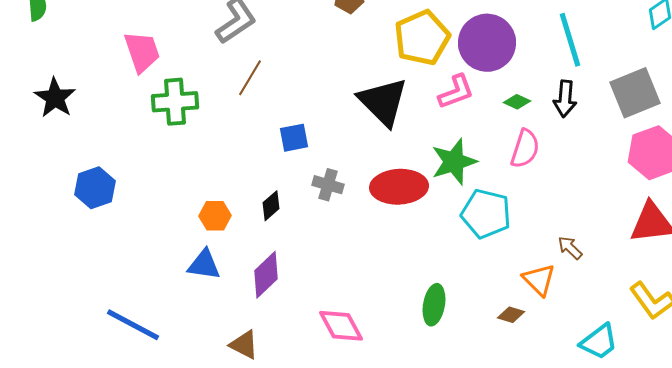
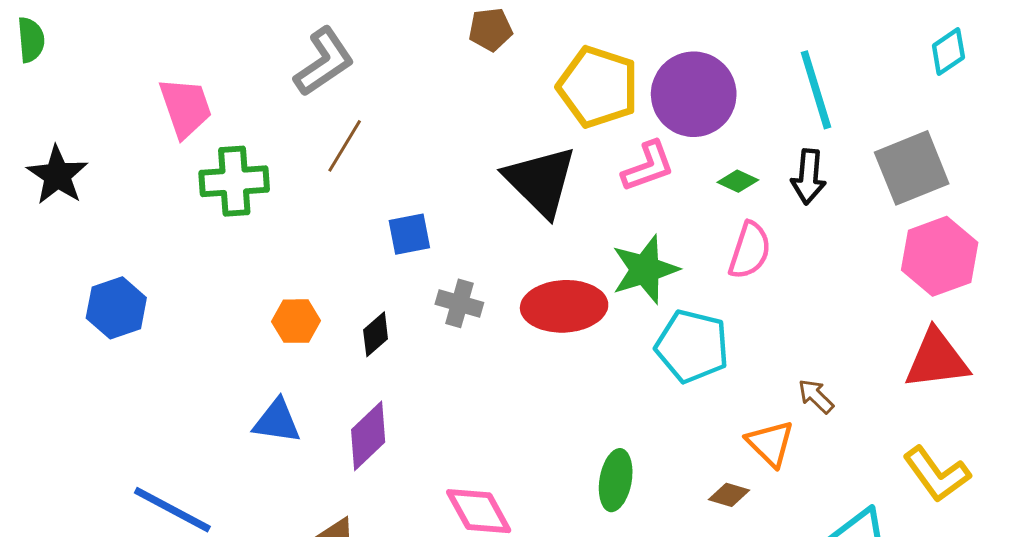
yellow pentagon: (422, 38) -> (598, 87), turned -30
orange hexagon: (215, 216) -> (296, 321), moved

